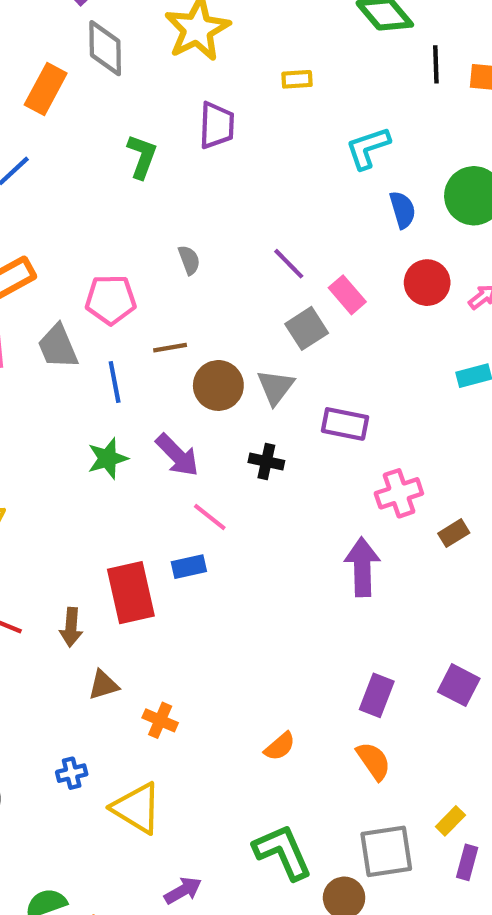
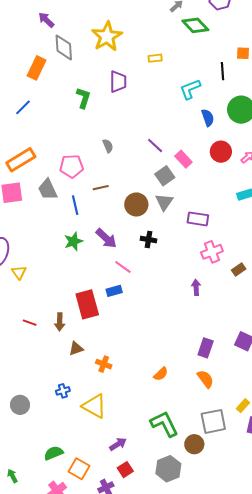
black line: (436, 64) -> (223, 71), moved
brown circle: (218, 385) -> (136, 204), moved
gray triangle: (276, 387) -> (164, 202), moved
purple rectangle: (345, 424) -> (198, 219), moved
purple arrow: (362, 567) -> (196, 287), size x0.6

